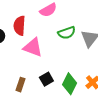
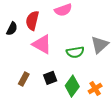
green semicircle: (67, 33) -> (75, 52), moved

